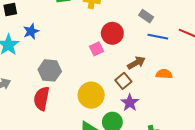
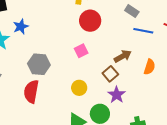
red circle: (112, 33) -> (90, 21), moved
pink square: (97, 49) -> (81, 51), moved
orange semicircle: (164, 74) -> (150, 67), turned 105
yellow circle: (91, 95) -> (79, 88), size x0.6

